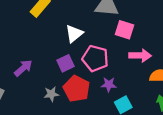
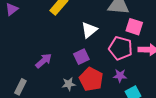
pink pentagon: (95, 58) -> (121, 48), moved

